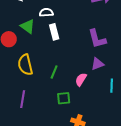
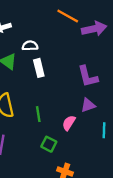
green line: (54, 72) -> (38, 114), turned -32
green square: (64, 98) -> (49, 144), turned 32

